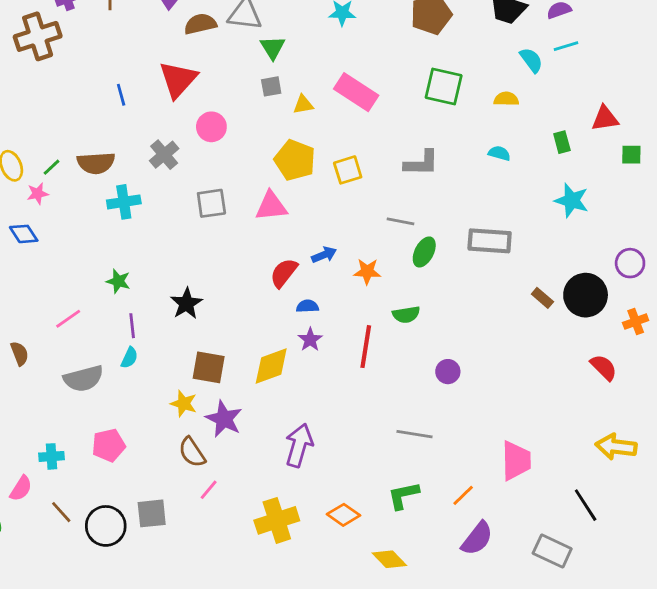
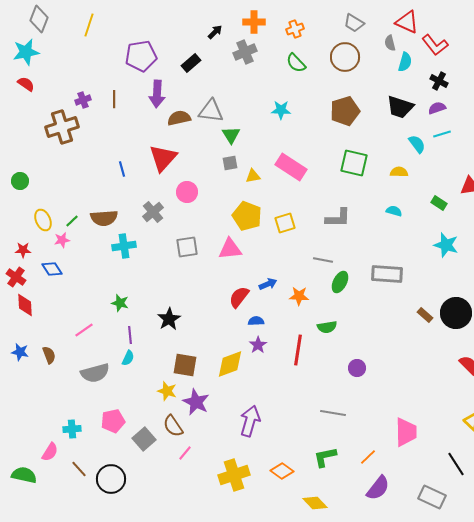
green rectangle: (562, 142) -> (439, 203), turned -42
gray square: (152, 513) -> (144, 439), moved, turned -35

